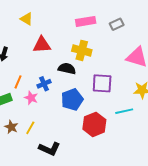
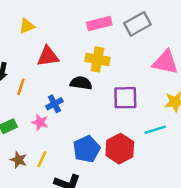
yellow triangle: (27, 19) -> (27, 26), turned -48
gray rectangle: (117, 24) -> (138, 24), size x1.5
orange line: (18, 82) -> (21, 87), moved
blue pentagon: (72, 100) -> (87, 149), moved

